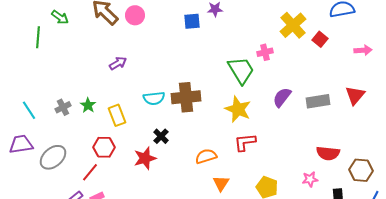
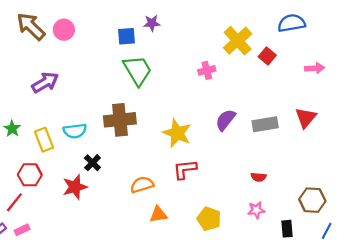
purple arrow: (118, 63) -> (45, 82), size x1.4
green trapezoid: (241, 70) -> (138, 70), moved
cyan semicircle: (154, 98) -> (75, 131), moved
red semicircle: (328, 153) -> (258, 177), moved, size x0.6
orange triangle: (221, 183) -> (158, 214), turned 48

